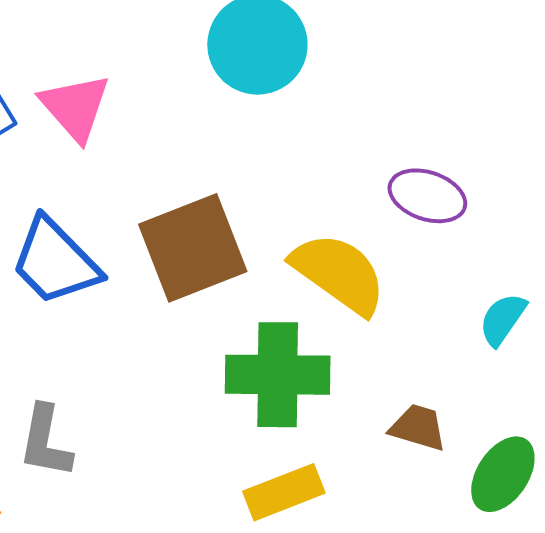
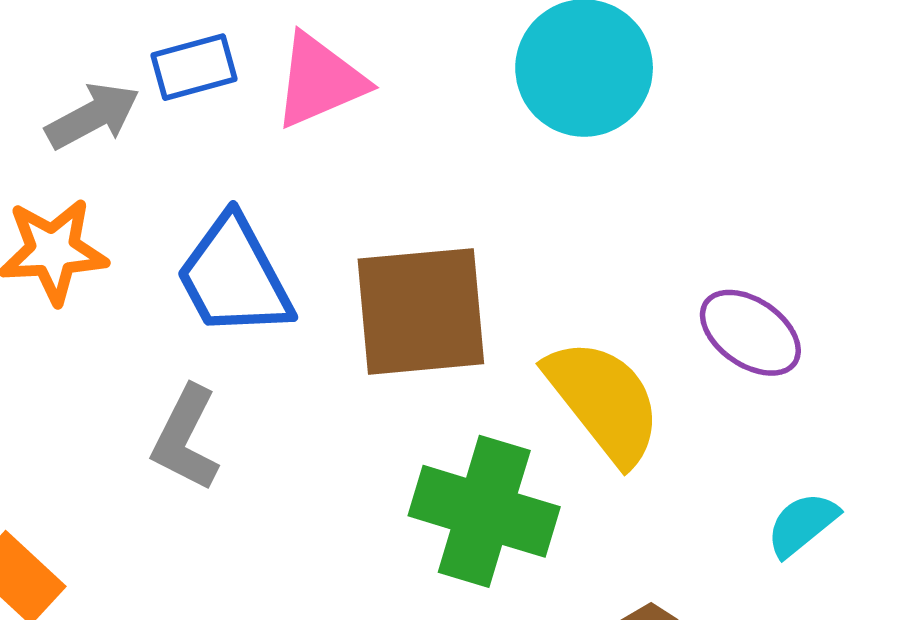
pink triangle: (75, 107) -> (320, 81), turned 32
gray L-shape: (45, 442) -> (186, 438), moved

